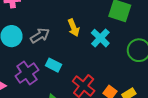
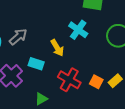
yellow arrow: (74, 28) -> (57, 48), moved

